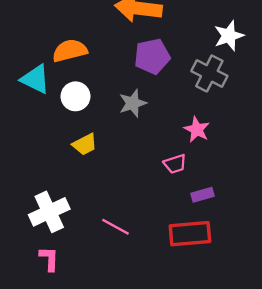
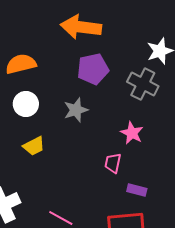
pink trapezoid: (175, 164) -> (113, 163), turned 120
purple rectangle: (202, 195) -> (137, 190), turned 30

